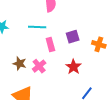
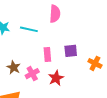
cyan line: (37, 27) -> (29, 29), moved
red star: (73, 67) -> (56, 78), moved

